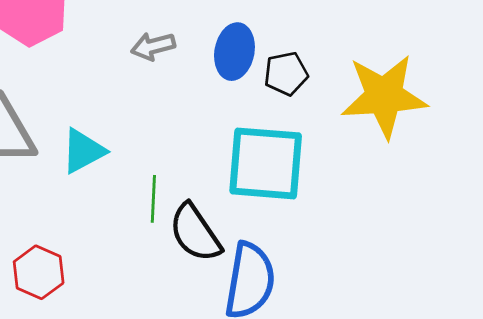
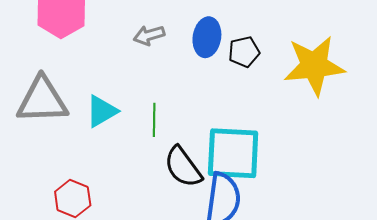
cyan square: (266, 163) -> (233, 153), moved
green line: (153, 199) -> (154, 120), moved

